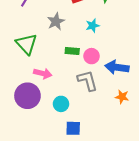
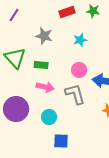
gray star: (56, 22) -> (44, 36), turned -30
green rectangle: (72, 51) -> (41, 65), moved
pink arrow: (43, 73) -> (45, 87), moved

